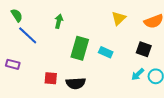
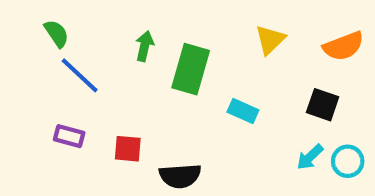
green rectangle: (80, 48) -> (191, 69), moved
purple rectangle: (13, 64) -> (69, 136), moved
red square: (51, 78) -> (128, 149), moved

